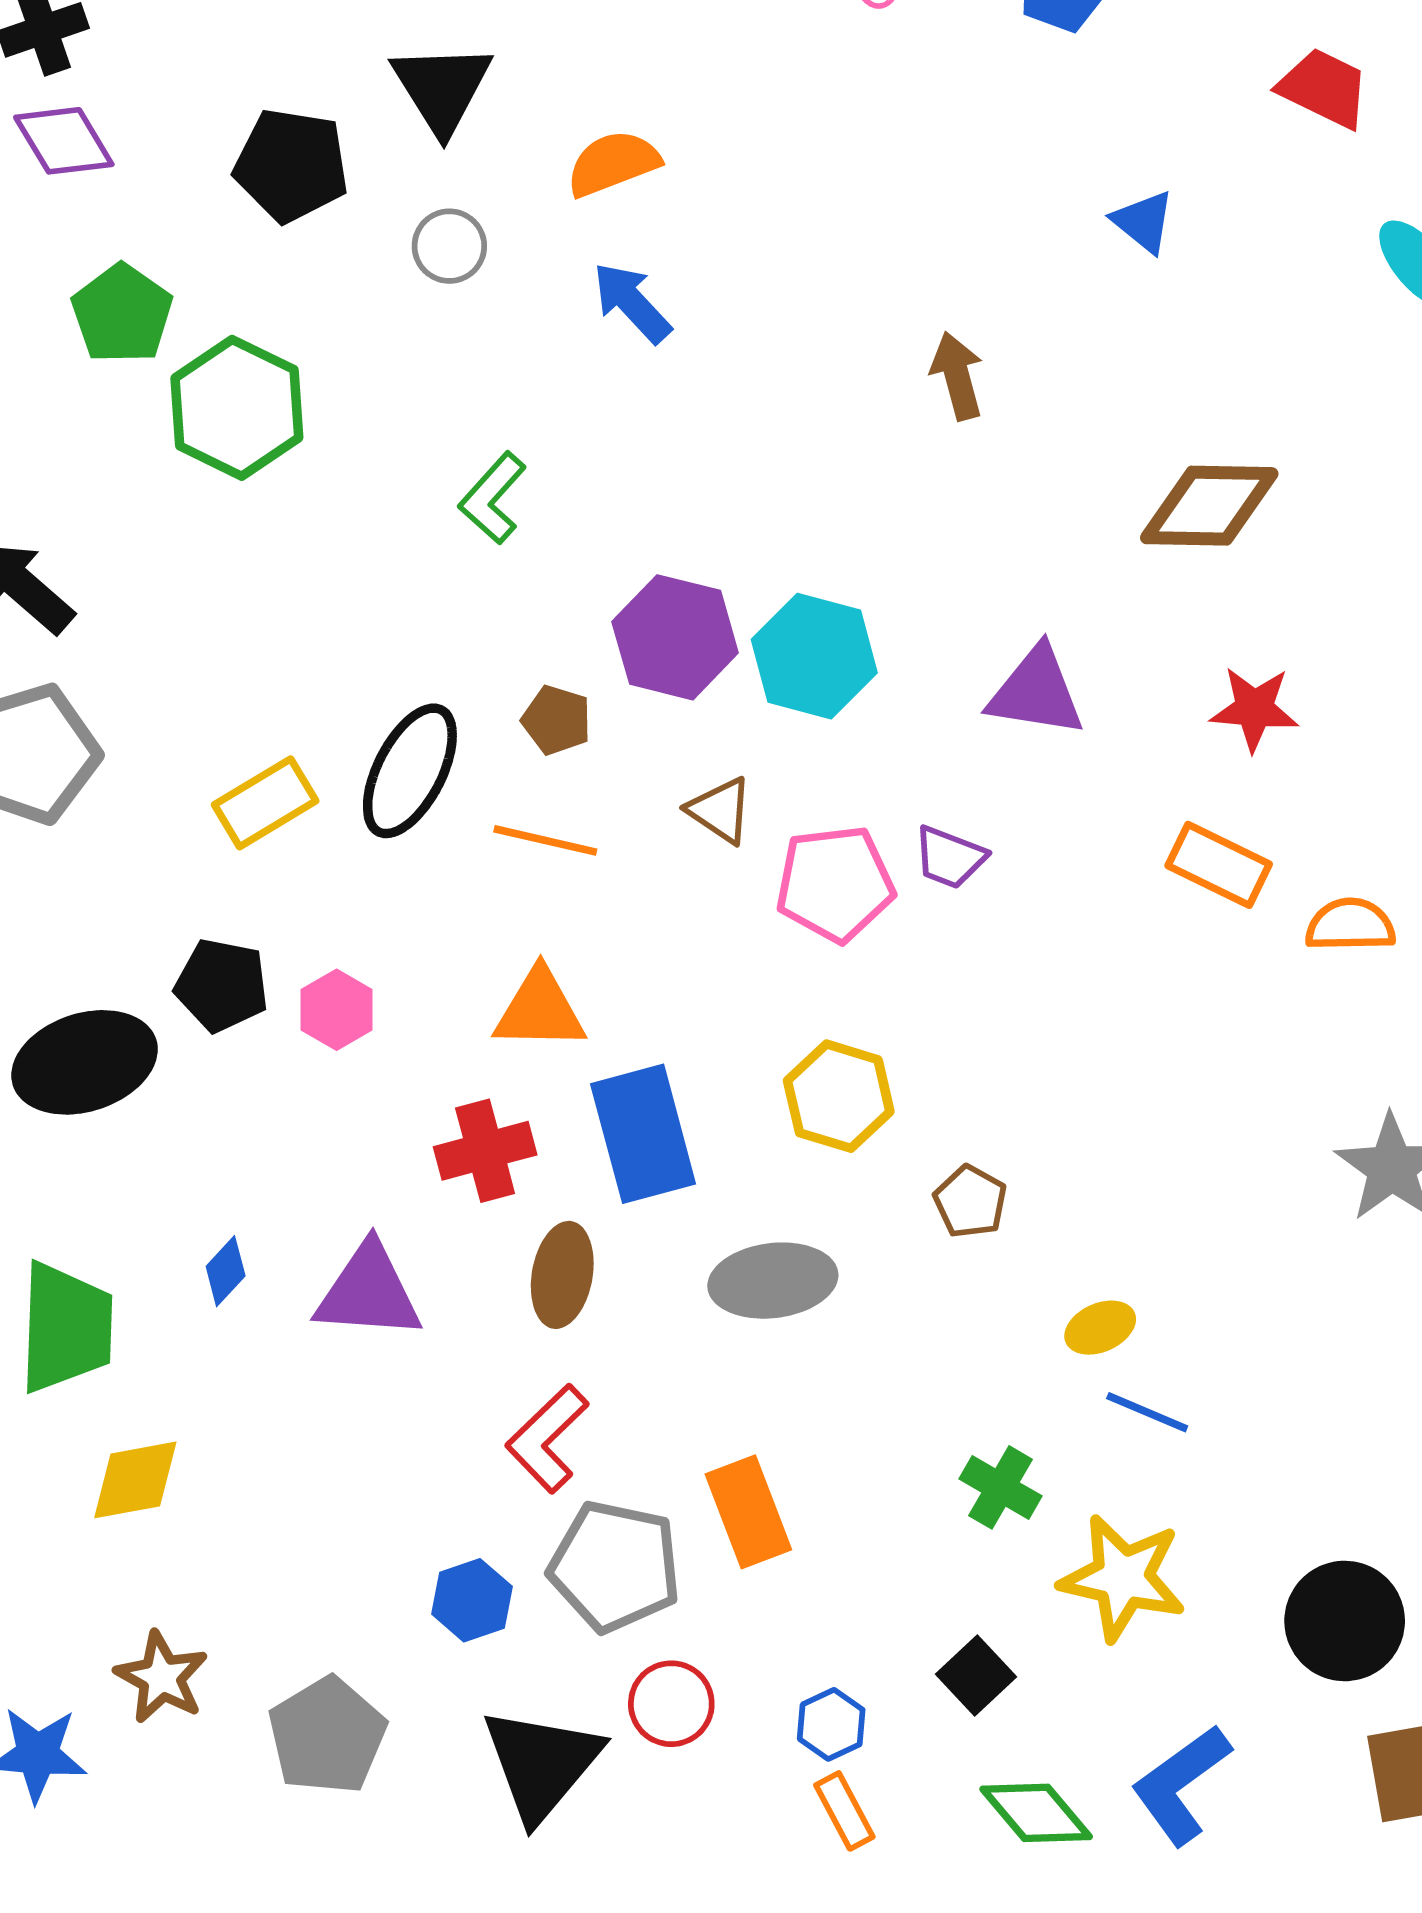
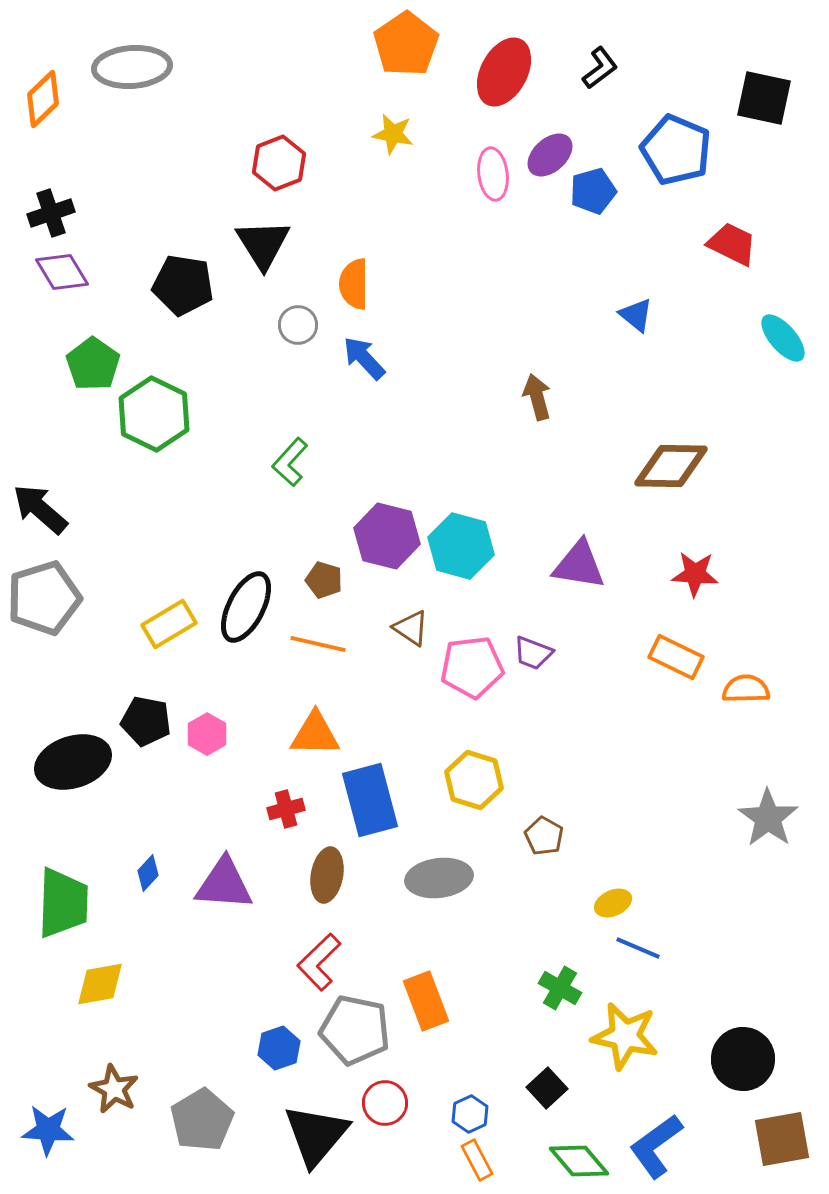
orange semicircle: (613, 163) -> (354, 284), turned -69
gray circle: (449, 246) -> (298, 325), moved
red cross: (485, 1151) -> (286, 809), size x0.7

